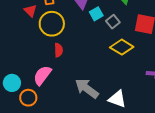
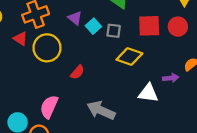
gray square: (113, 22) -> (114, 31), turned -32
red semicircle: (59, 50) -> (77, 72), moved, turned 56
white triangle: (117, 99) -> (148, 93), moved

